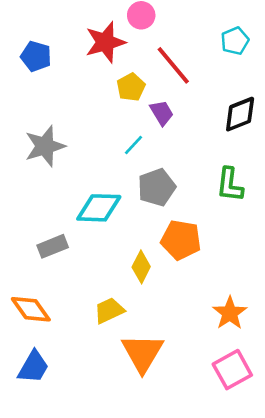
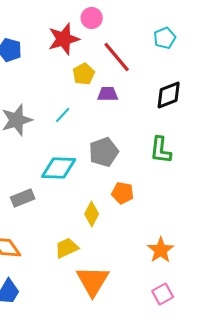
purple trapezoid: (162, 113) -> (108, 94), turned -60
cyan line: (133, 145) -> (63, 115), moved
orange pentagon: (181, 240) -> (123, 193), size x0.7
pink square: (232, 370) -> (163, 294), size x0.7

